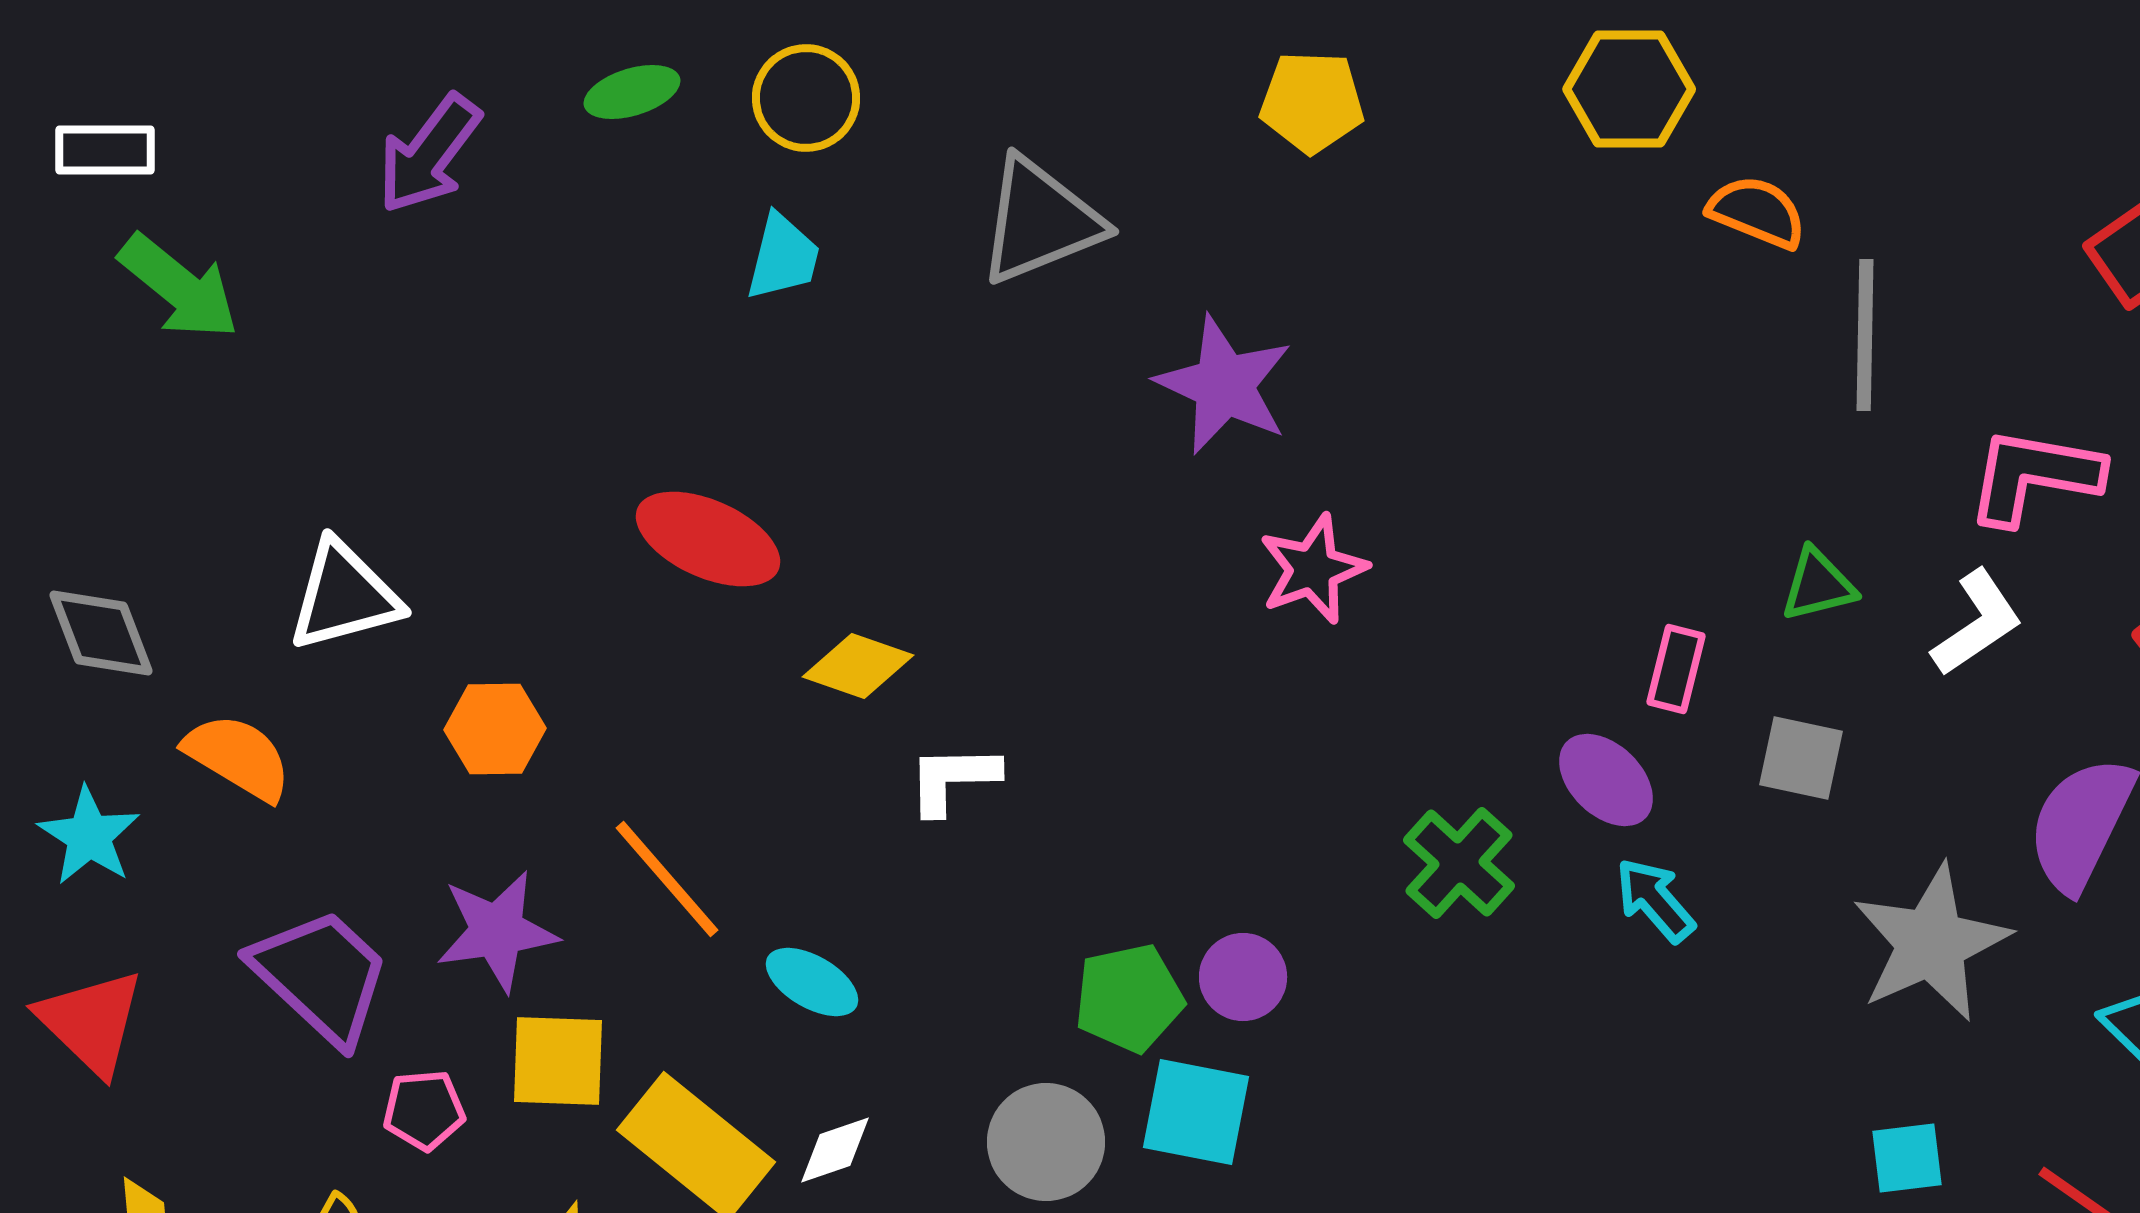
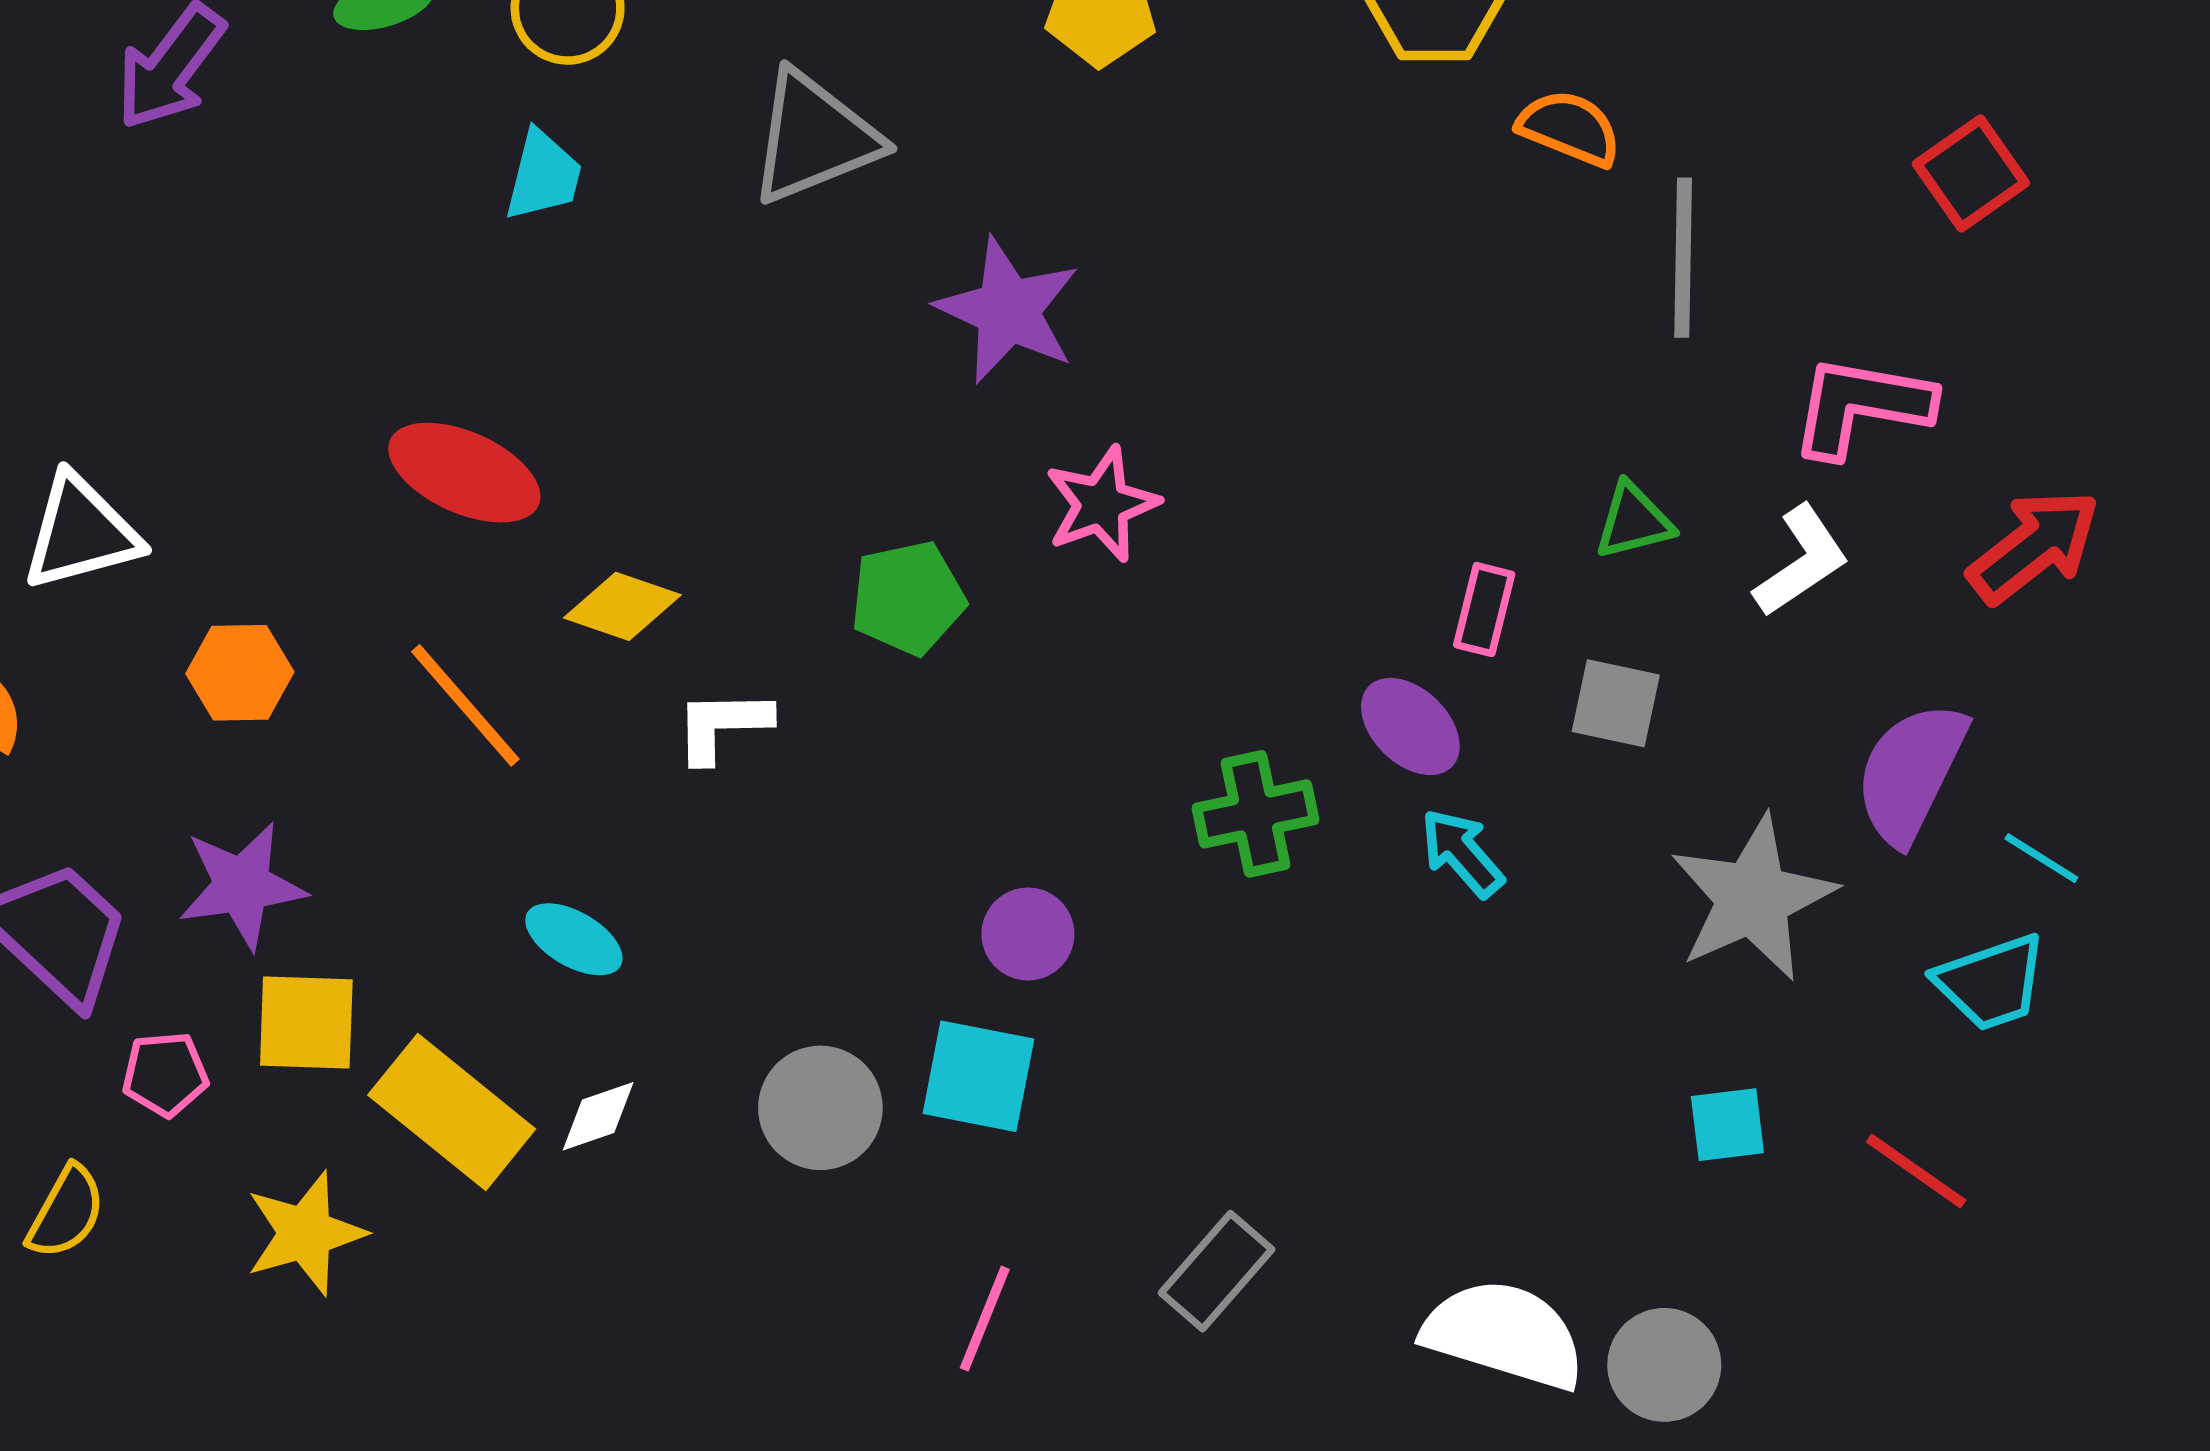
green cross: (1459, 863) -> (1256, 814), turned 36
orange line: (667, 879) -> (465, 705), moved
green pentagon: (1129, 998) -> (908, 598), moved

